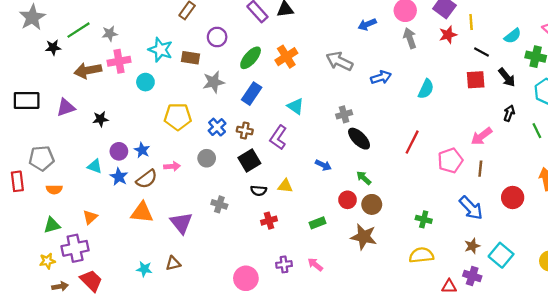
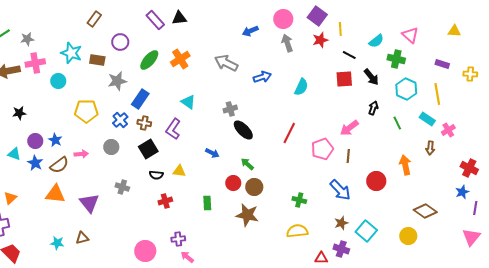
blue rectangle: (252, 94) -> (140, 99), moved
green rectangle: (317, 223) -> (207, 203), turned -72
pink arrow: (315, 264) -> (187, 257), moved

